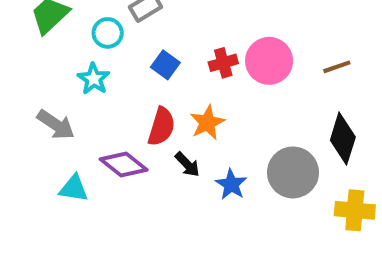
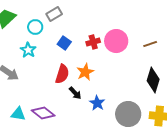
purple diamond: (124, 164) -> (43, 113), moved
gray circle: (293, 172) -> (128, 114), moved
cyan triangle: (74, 188) -> (18, 114), moved

